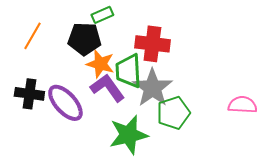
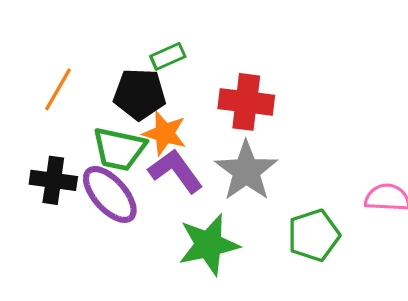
green trapezoid: (128, 71) -> (119, 149), moved, turned -75
green pentagon: (173, 113) -> (314, 235), moved

